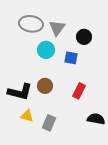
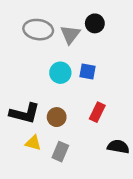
black circle: (84, 37) -> (95, 23), moved
cyan circle: (46, 50) -> (60, 73), moved
brown circle: (45, 86) -> (57, 117), moved

